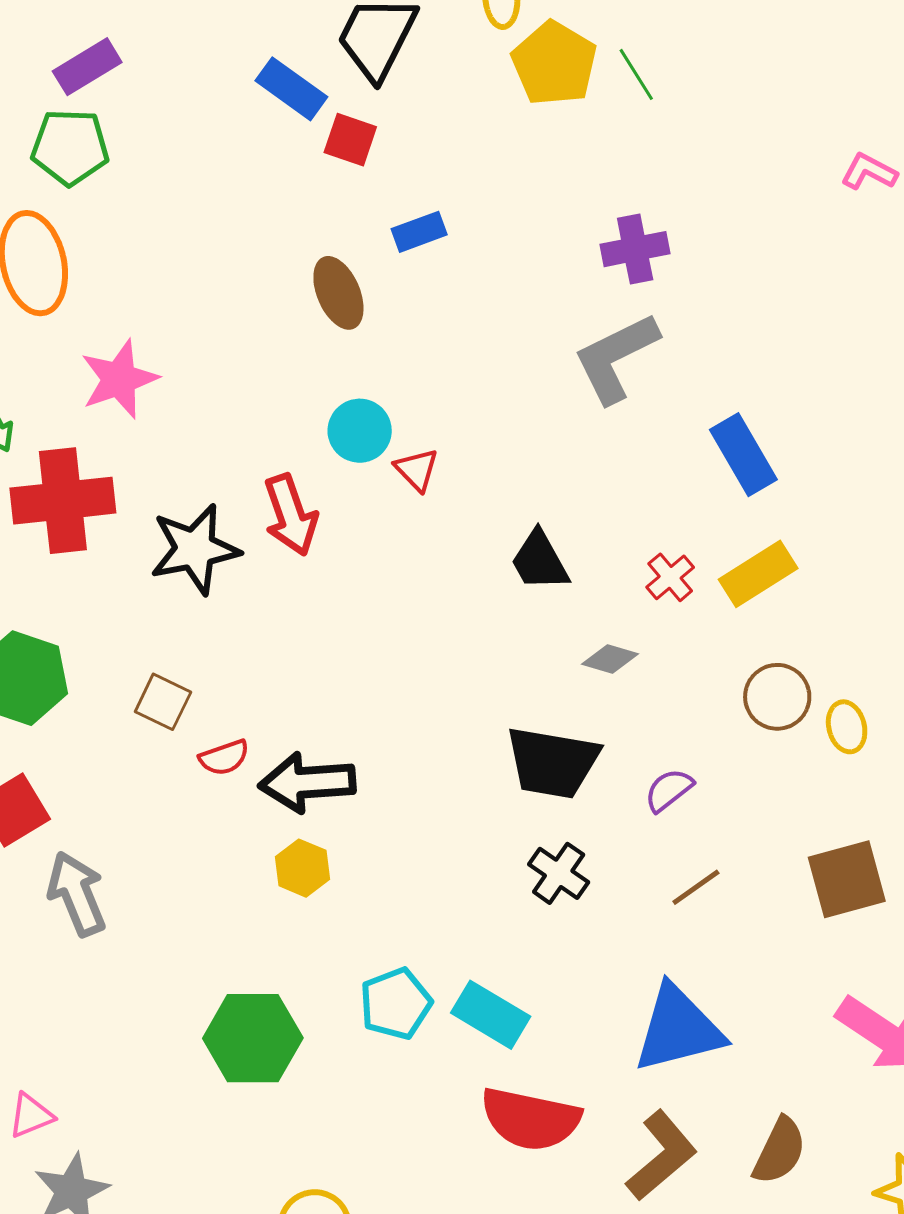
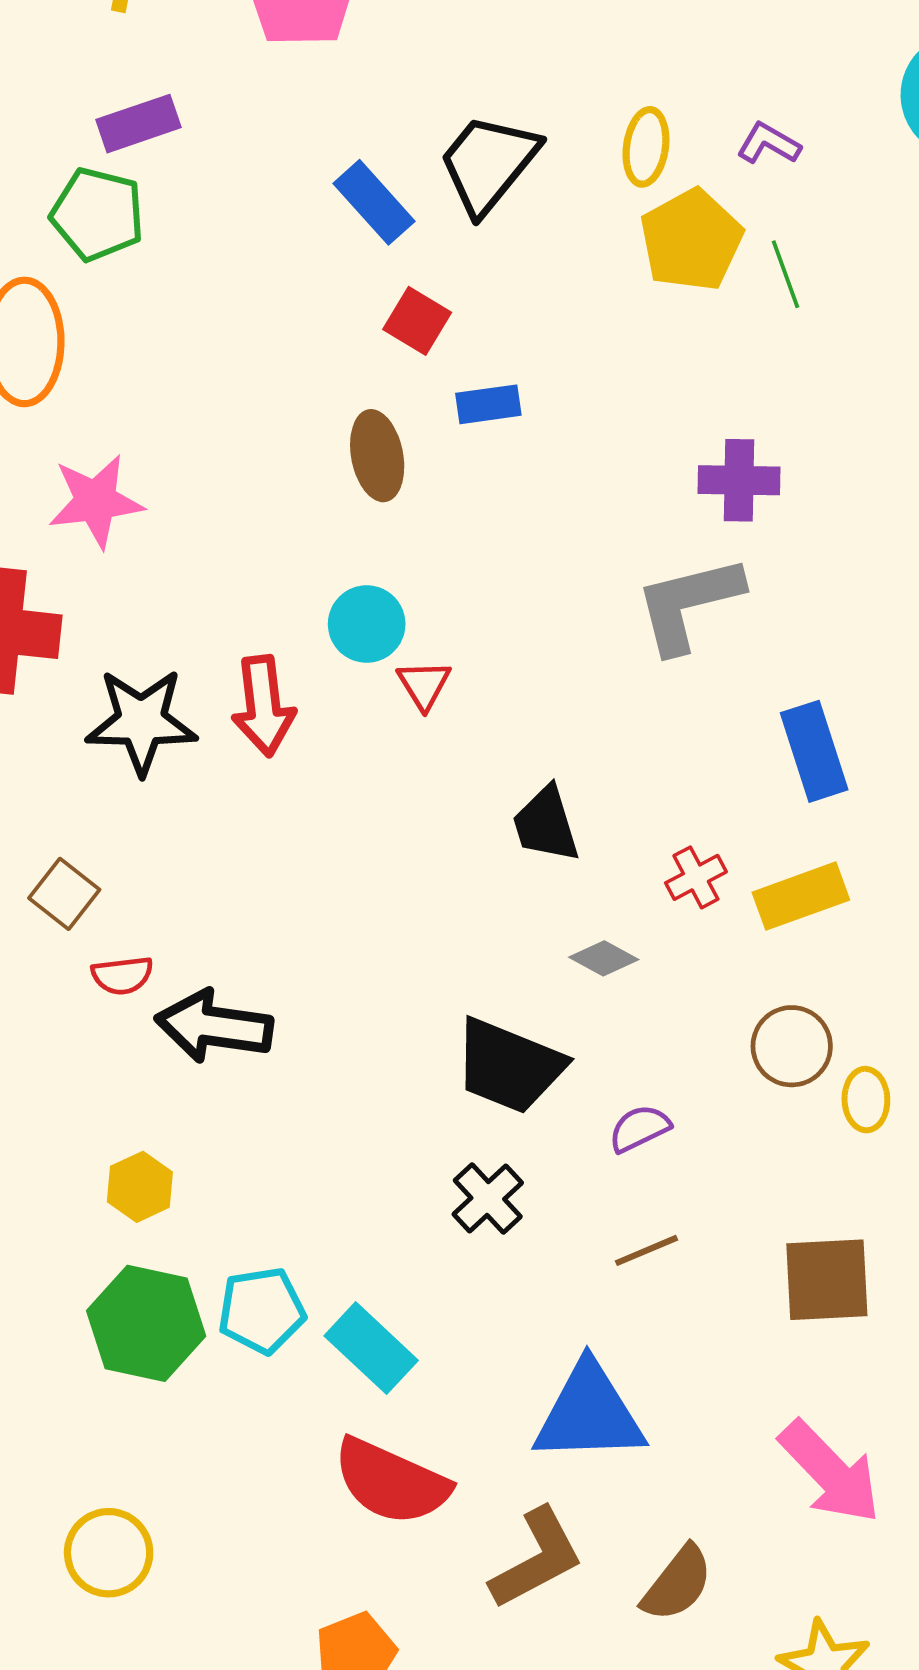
red square: (350, 140) -> (417, 321), moved
yellow hexagon: (302, 868) -> (140, 1187), moved
green hexagon: (253, 1038) -> (146, 1323), moved

